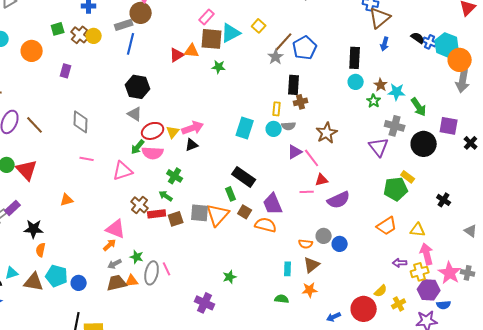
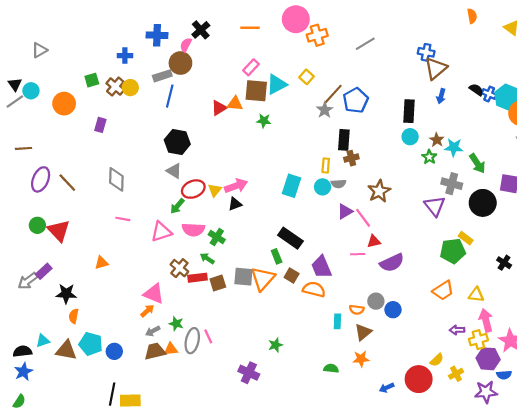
pink semicircle: (153, 153) -> (193, 230), moved
cyan rectangle: (288, 269) -> (337, 321), moved

